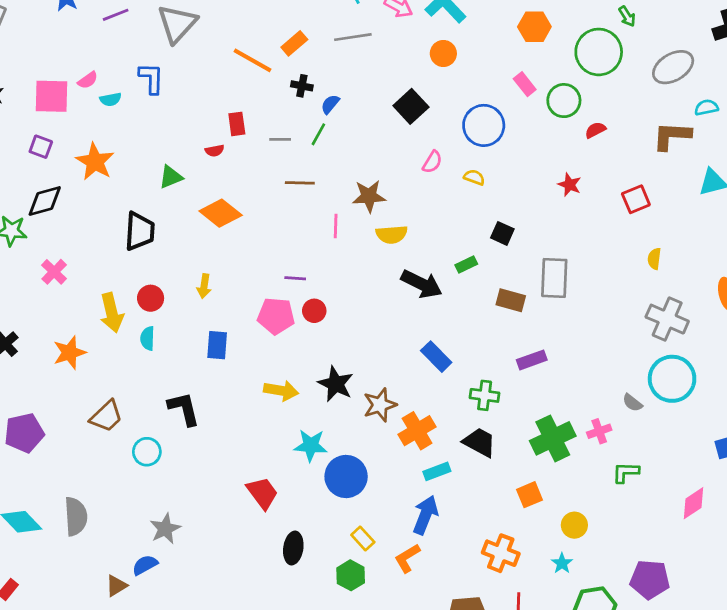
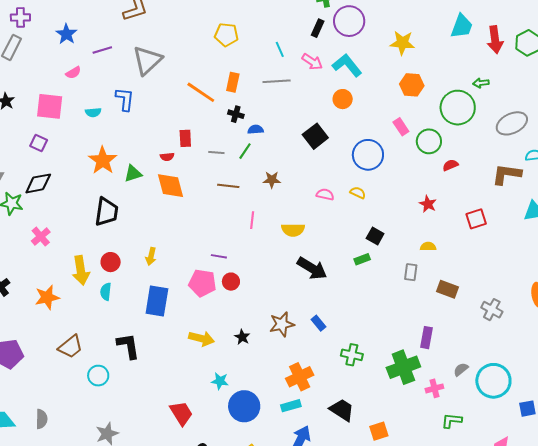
green arrow: (627, 16) -> (481, 83), turned 112
orange rectangle: (294, 43) -> (233, 82), turned -42
pink semicircle: (88, 80) -> (73, 73), moved
blue semicircle: (330, 104) -> (256, 130), turned 42
orange star: (95, 162) -> (103, 160), moved
pink semicircle: (432, 162) -> (325, 194), moved, turned -114
brown star: (369, 196) -> (272, 180), moved, size x0.7
orange diamond: (221, 213) -> (171, 186), moved, turned 32
yellow semicircle: (654, 259) -> (428, 247), moved, turned 77
green rectangle: (466, 264) -> (362, 259), moved
gray rectangle: (554, 278) -> (411, 272), size x0.6
brown rectangle: (511, 300) -> (448, 289), moved
gray cross: (667, 319) -> (492, 310), size x0.7
blue rectangle: (217, 345) -> (157, 301), size x1.4
blue rectangle: (436, 357) -> (318, 323), size x0.7
purple rectangle: (532, 360) -> (427, 338), moved, turned -65
cyan circle: (672, 379) -> (493, 381), moved
black star: (336, 384) -> (242, 337), size x0.6
gray semicircle: (632, 403) -> (461, 369), turned 98
brown star: (380, 405) -> (282, 324), moved
green cross: (553, 438) -> (403, 367), moved
black trapezoid: (480, 442) -> (342, 410), moved
cyan star: (311, 445) -> (220, 381), size x0.7
cyan rectangle: (437, 471) -> (291, 406), moved
gray semicircle: (76, 516) -> (42, 419), size x0.7

